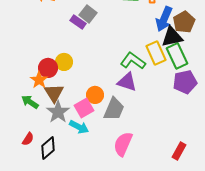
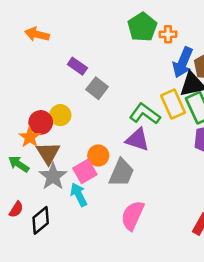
gray square: (88, 14) -> (97, 88), moved
cyan arrow: (79, 127) -> (79, 195), turned -144

